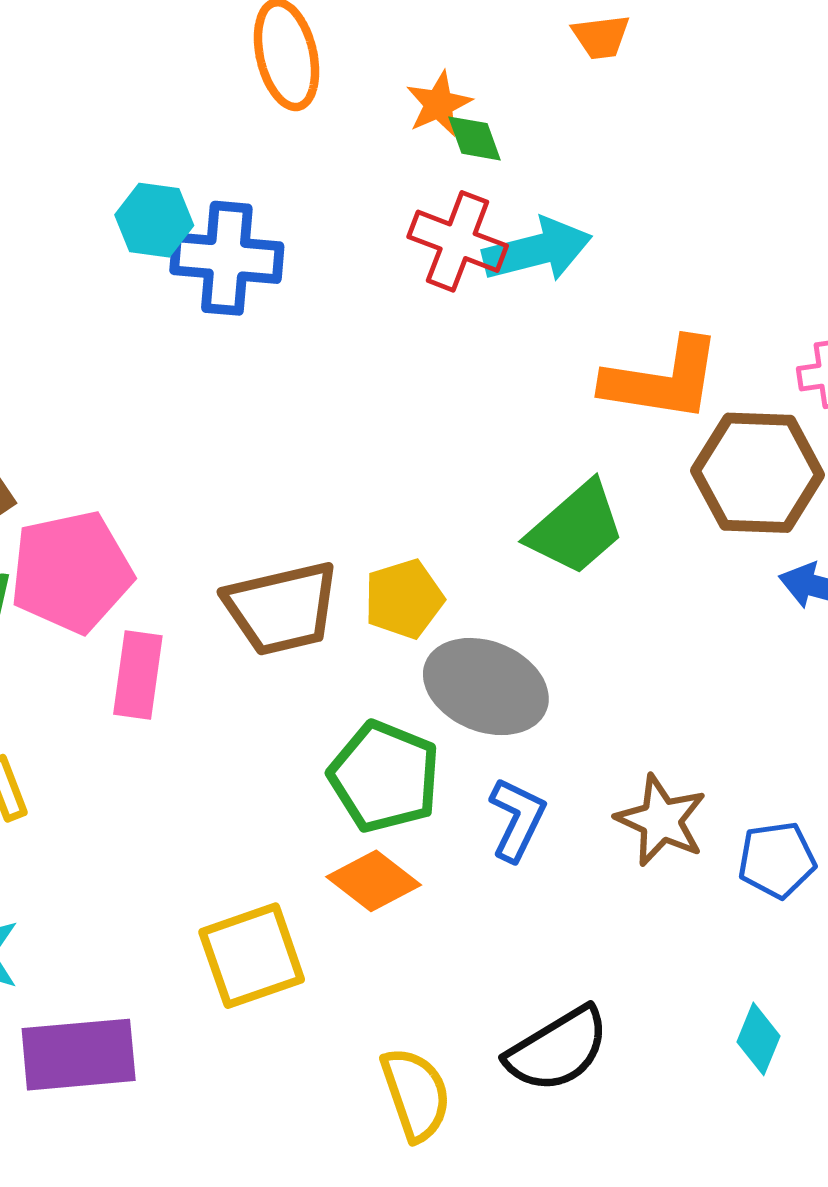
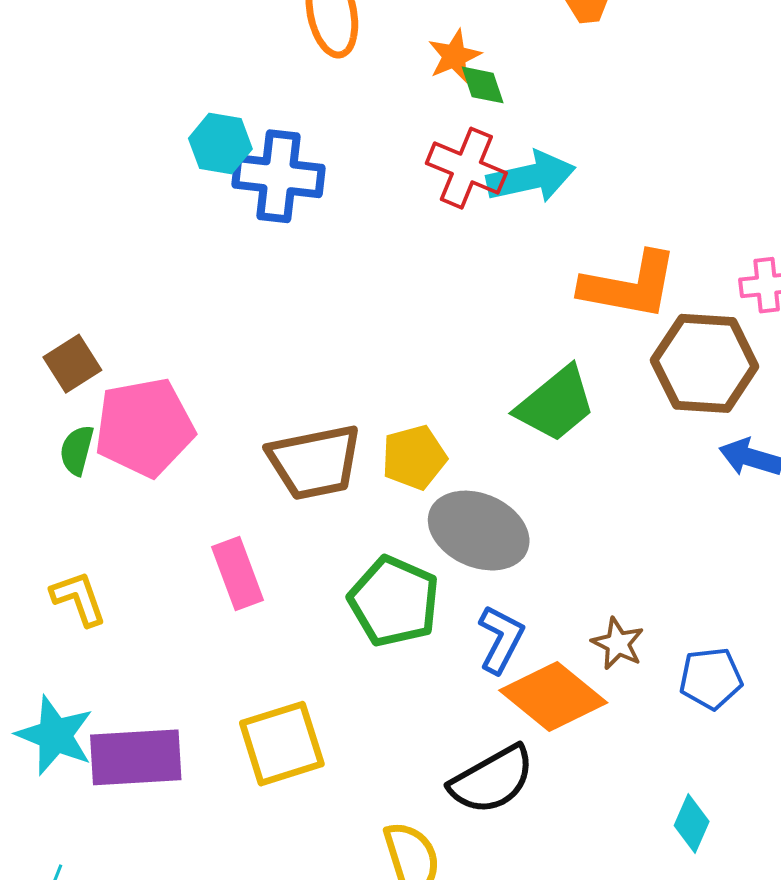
pink rectangle: (138, 675) -> (237, 573), moved, turned -30
brown star: (661, 820) -> (618, 643), size x0.7
orange diamond: (374, 881) -> (553, 697), moved, size x1.4
black semicircle: (558, 1050) -> (492, 780), moved
purple rectangle: (79, 1055) -> (136, 757), moved

